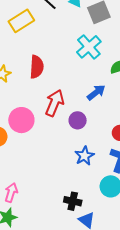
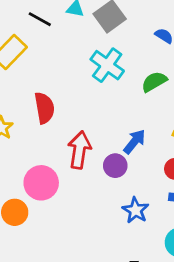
blue arrow: (96, 92) -> (134, 142), moved

